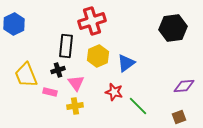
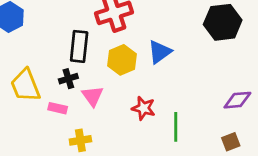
blue triangle: (126, 63) -> (160, 52), moved
yellow cross: (75, 106) -> (80, 140), moved
green line: (138, 106) -> (176, 127), turned 45

